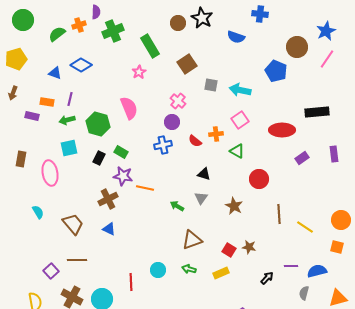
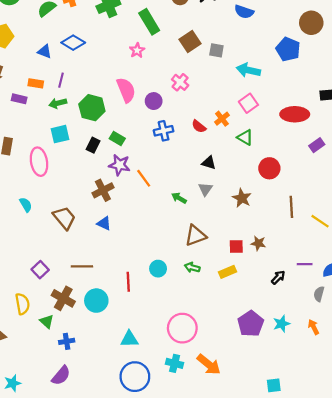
gray square: (211, 85) -> (216, 50), moved
purple circle: (172, 122) -> (154, 101), moved
orange cross: (216, 134) -> (222, 119), turned -32
orange line: (145, 188) -> (144, 178), turned 42
red square: (229, 250) -> (236, 247), turned -32
brown line: (77, 260) -> (82, 266), moved

